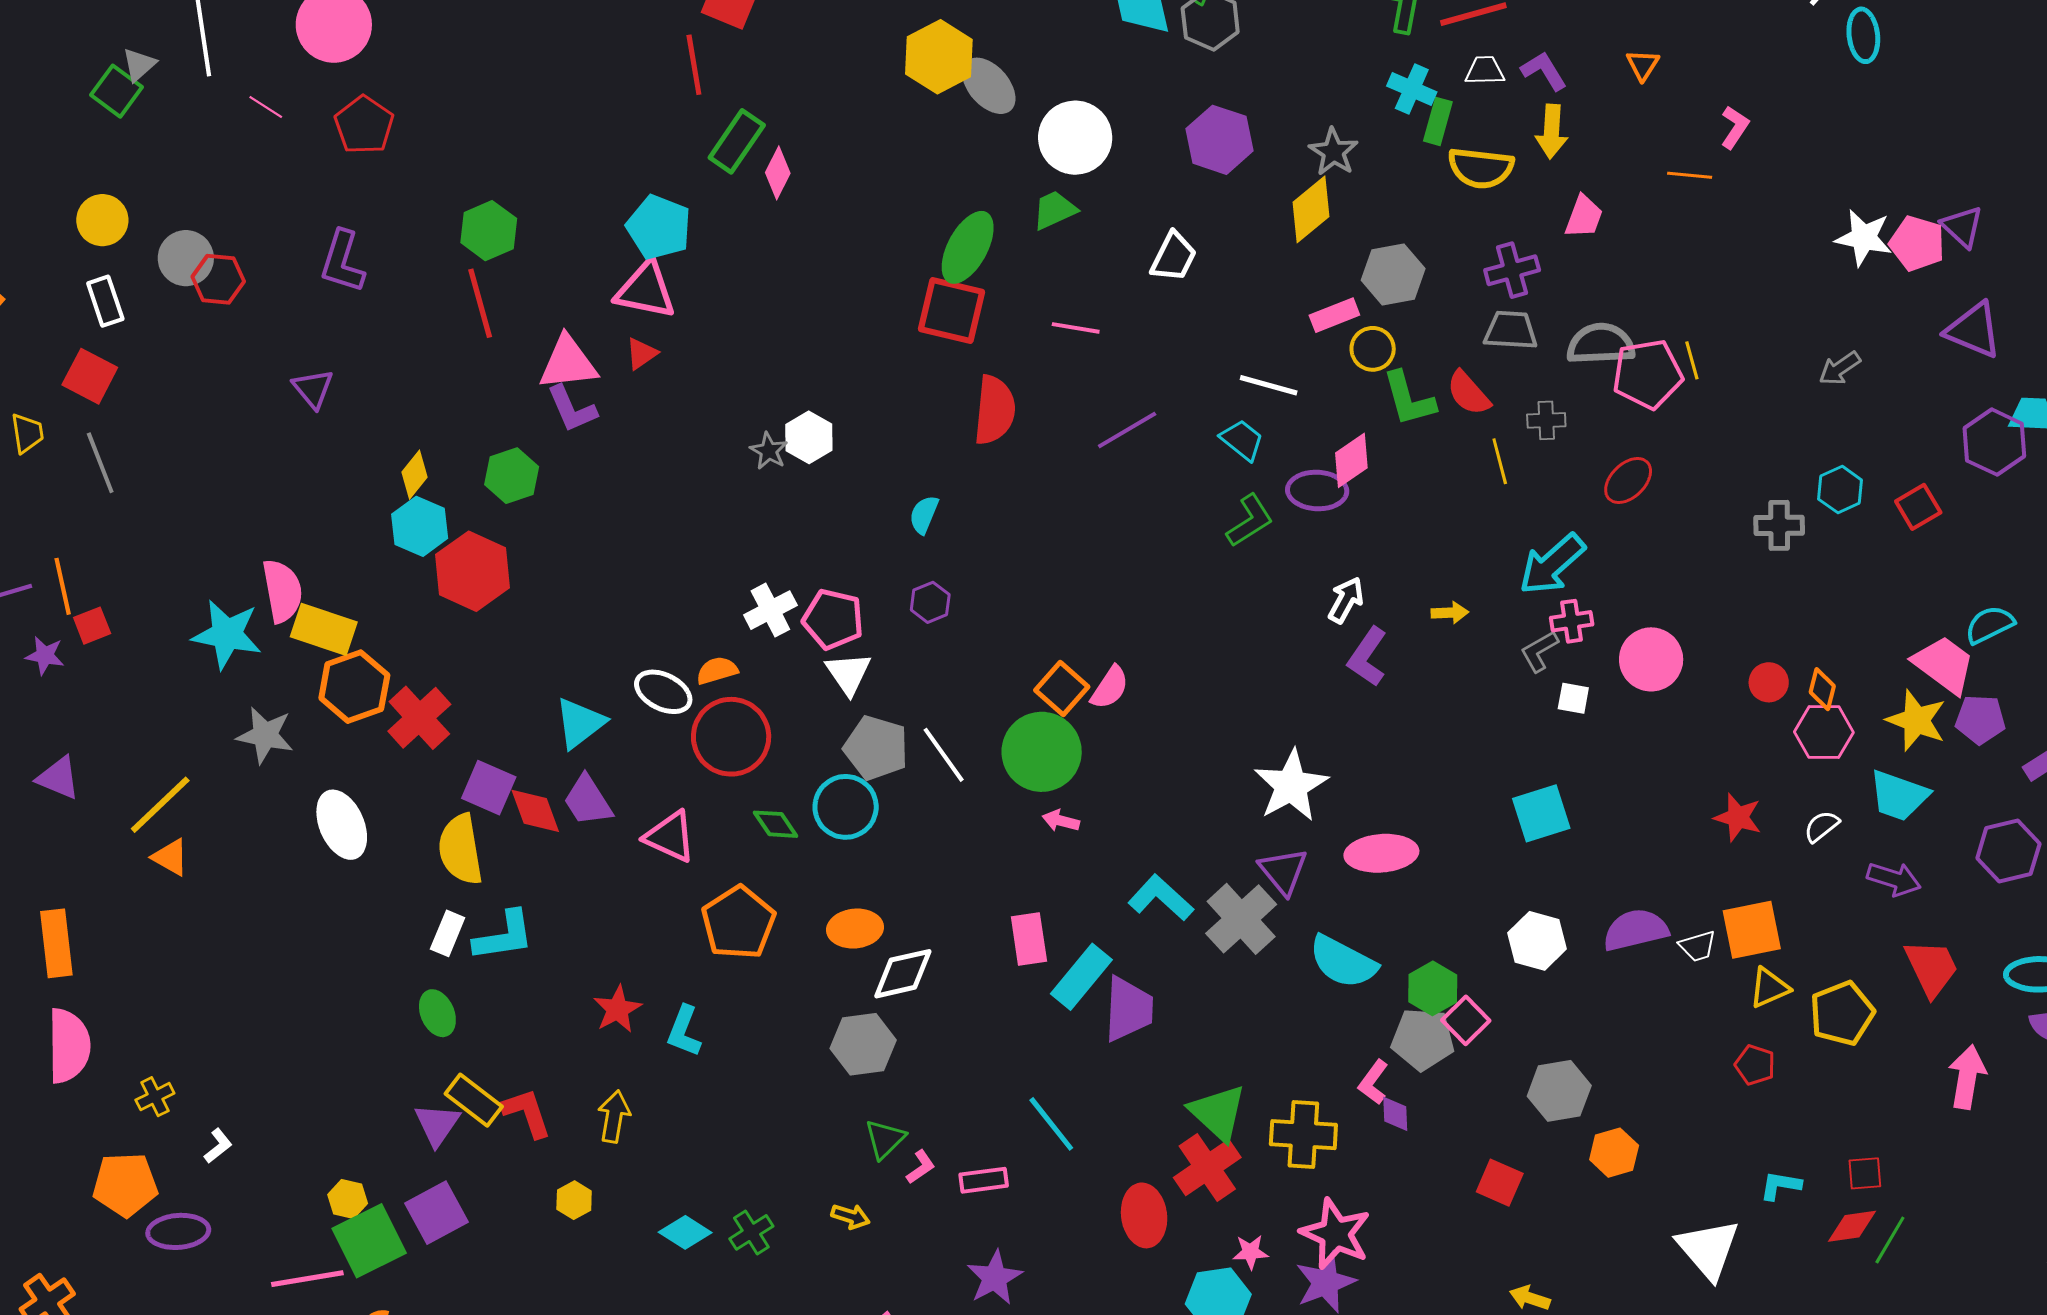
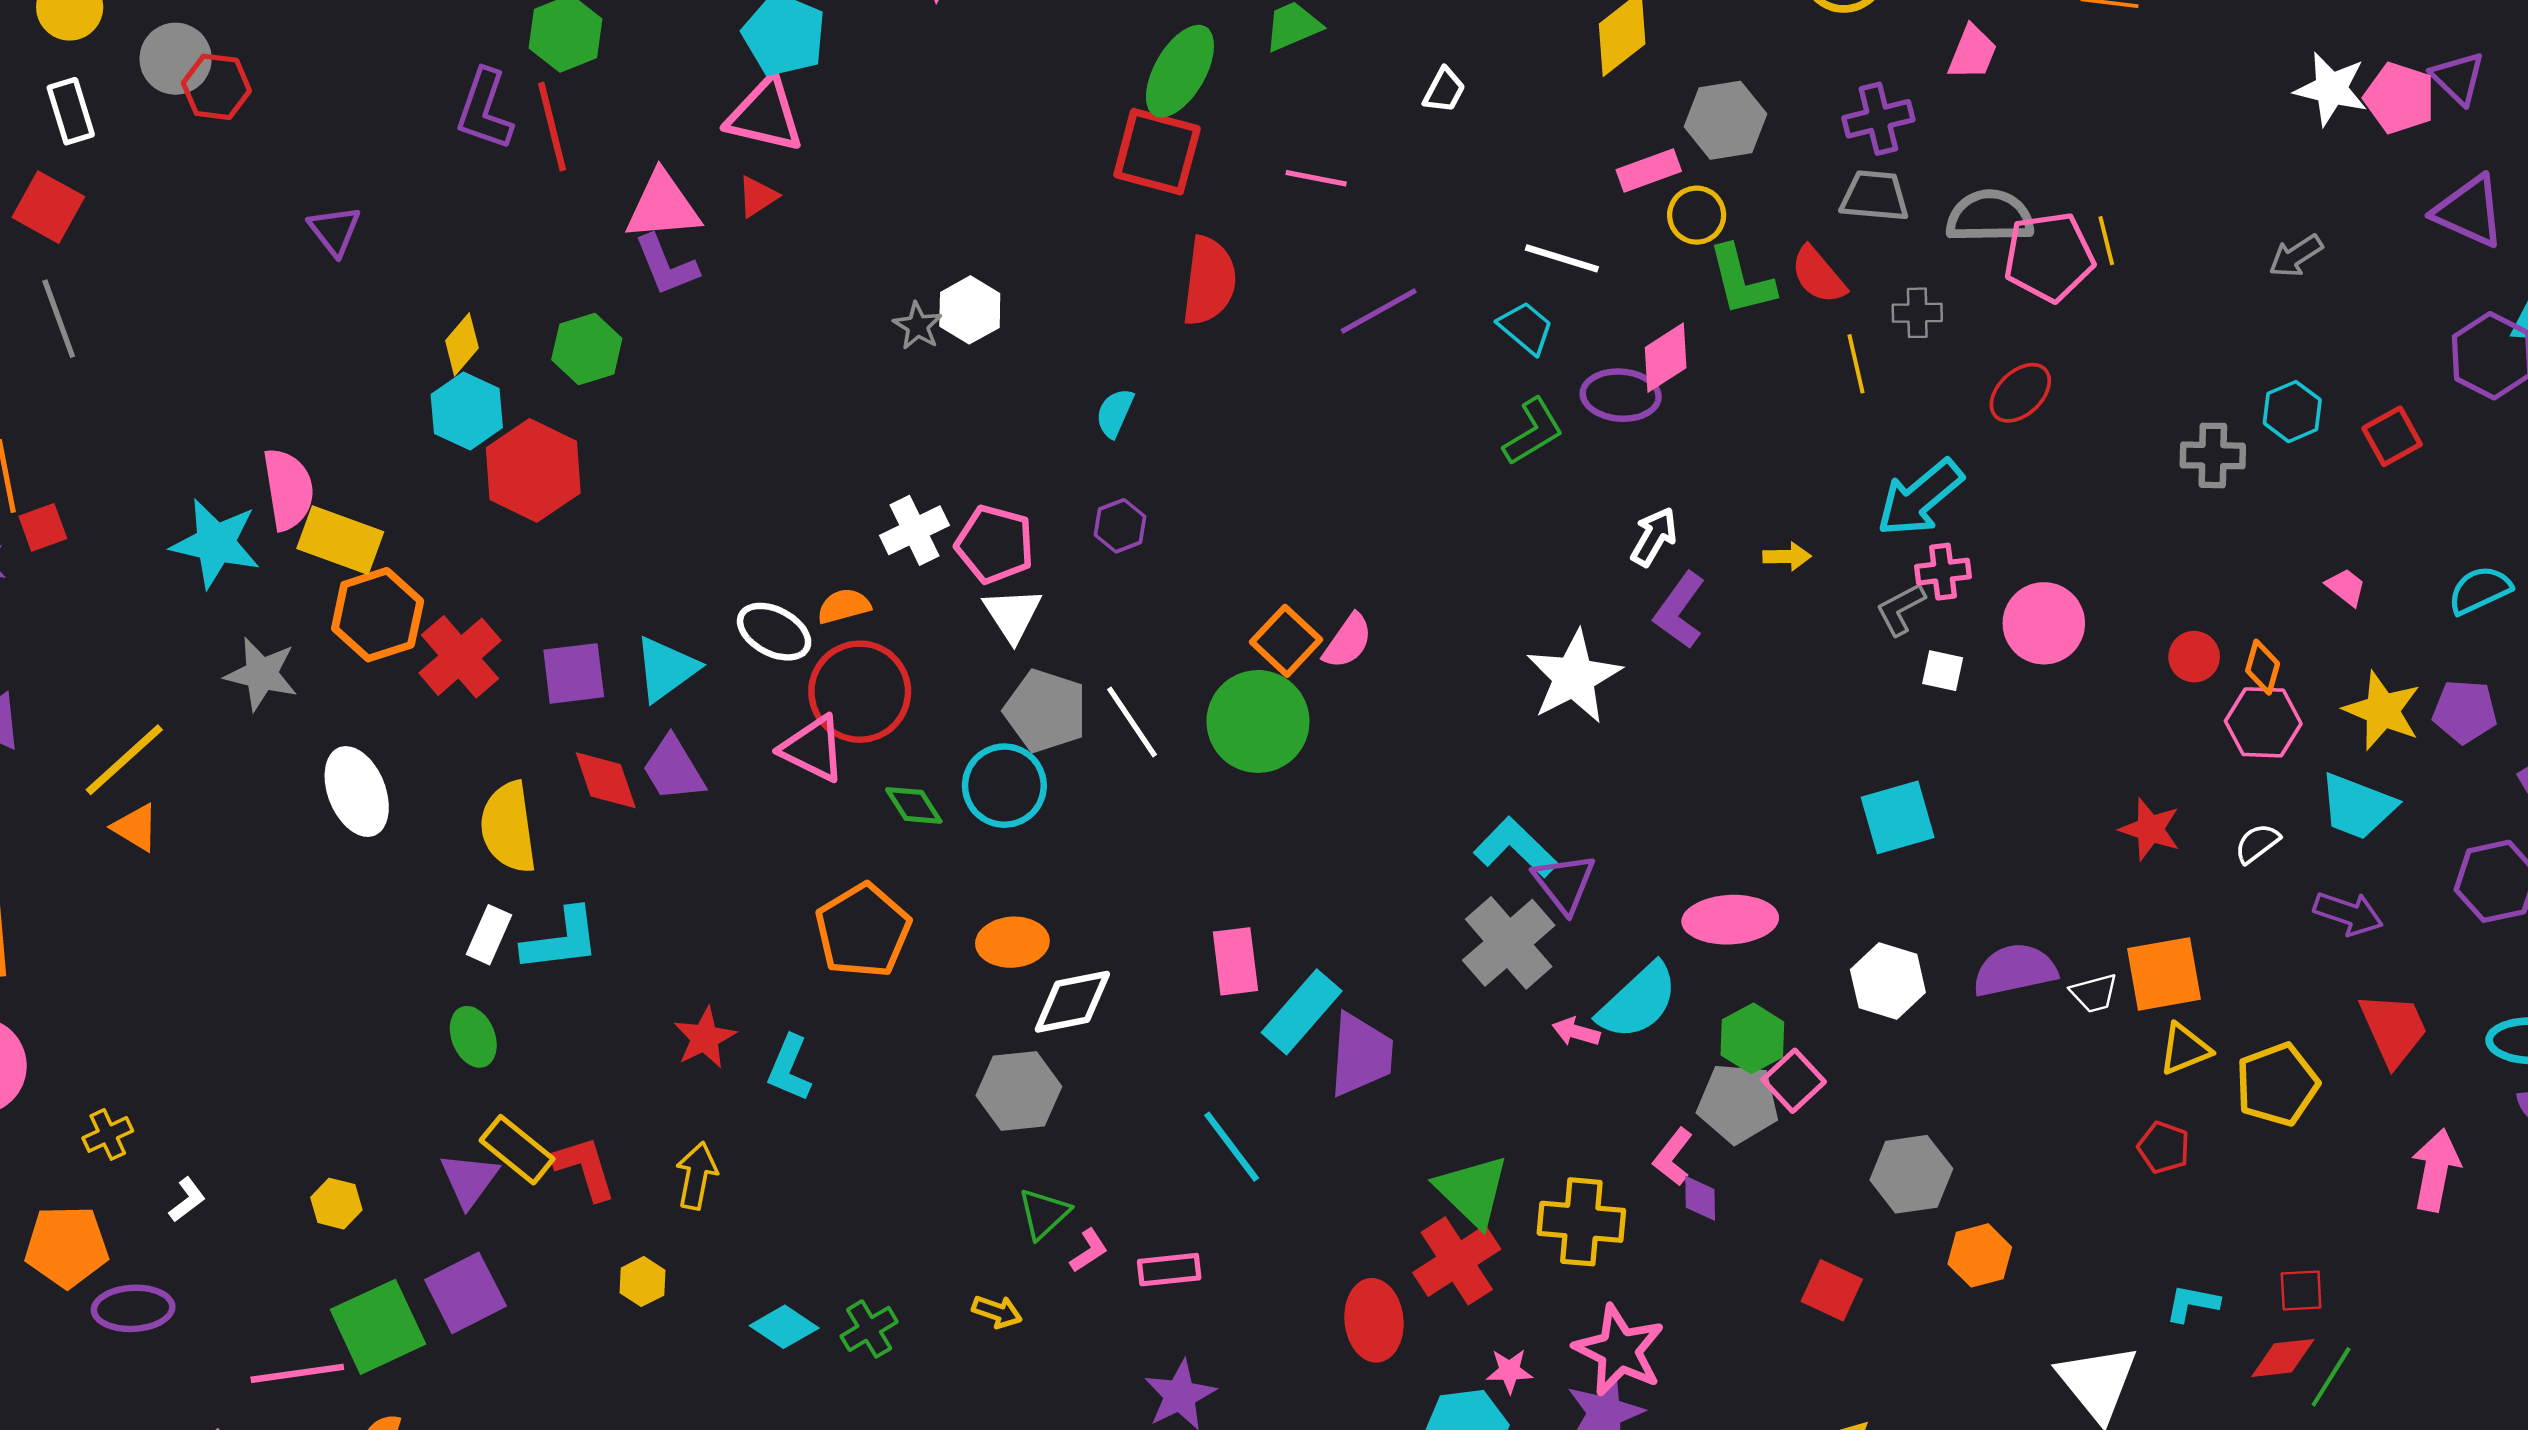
white trapezoid: (1174, 257) -> (1444, 90), size x0.7
purple L-shape: (342, 262) -> (485, 110), moved
pink trapezoid: (1944, 665) -> (2346, 587), moved, size x0.5
white star: (1291, 786) -> (1574, 677), moved
purple square: (489, 788) -> (574, 673), moved, turned -32
pink arrow: (1061, 821) -> (1576, 1032), moved
pink triangle: (670, 837) -> (813, 749), moved
pink ellipse: (1381, 853) -> (1730, 920), moved
cyan L-shape: (1161, 898) -> (1516, 847), moved
cyan semicircle: (1343, 962) -> (1638, 1001), turned -72
cyan line: (1051, 1124) -> (1232, 1147), moved
yellow hexagon: (348, 1199) -> (336, 1204), moved

